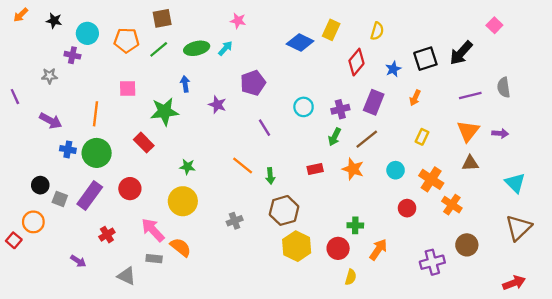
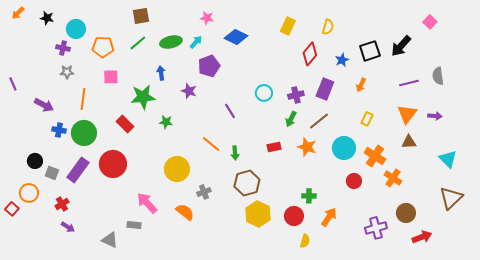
orange pentagon: (126, 40) -> (103, 47), moved
blue diamond: (300, 43) -> (236, 37), moved
gray star: (49, 76) -> (67, 72), moved
purple pentagon: (253, 83) -> (209, 66), moved
green star: (187, 167) -> (166, 122), moved
cyan circle: (396, 170) -> (344, 148), size x1.5
red circle: (130, 189) -> (113, 164), size x1.4
yellow circle: (183, 201) -> (177, 169), moved
pink arrow: (153, 230) -> (147, 203), moved
red cross: (107, 235) -> (62, 204), moved
orange semicircle: (181, 247) -> (185, 212), moved
red arrow: (514, 283) -> (422, 237), moved

